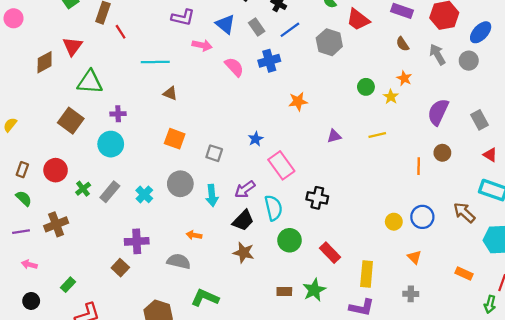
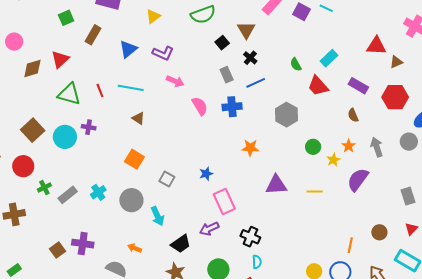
pink circle: (14, 18) -> (14, 42), moved
blue triangle: (225, 24) -> (128, 49), moved, turned 30
red line: (121, 32) -> (100, 90), moved
gray hexagon: (329, 42) -> (286, 115), moved
gray arrow: (437, 54) -> (377, 147), moved
purple semicircle: (438, 112) -> (358, 180), moved
brown square: (71, 121) -> (33, 130), moved
purple triangle: (334, 136) -> (276, 185), size x1.6
cyan circle: (111, 144) -> (65, 137), moved
brown circle: (442, 153) -> (379, 232), moved
red triangle: (490, 155) -> (411, 229), turned 32
orange line: (419, 166) -> (350, 245), moved
purple arrow: (245, 189) -> (209, 229), moved
cyan cross: (144, 194) -> (98, 192), moved
cyan arrow: (212, 195) -> (157, 216), turned -30
cyan semicircle: (273, 208) -> (257, 262), moved, size x0.6
brown square: (120, 268) -> (58, 250), moved

